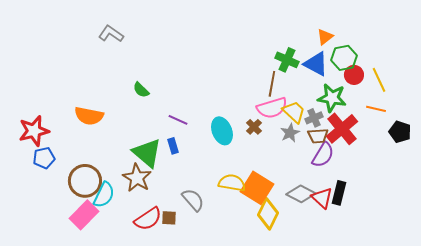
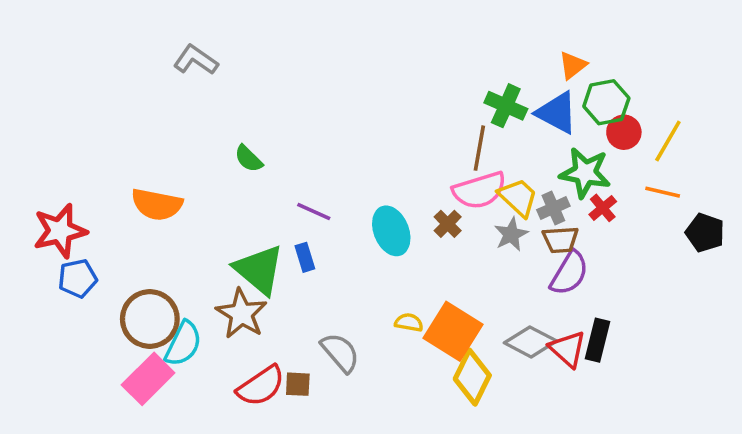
yellow line: (379, 80) -> (668, 141), turned 55
red cross: (342, 129) -> (603, 208), moved, size x0.5
yellow semicircle: (232, 183) -> (409, 323), size x0.6

